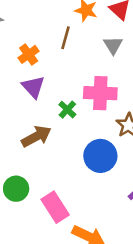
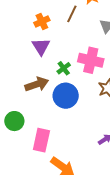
blue circle: (100, 156) -> (66, 96), moved
pink rectangle: (55, 207) -> (41, 140), turned 35

